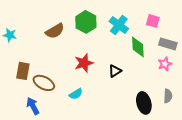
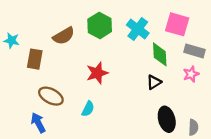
pink square: (153, 21) -> (177, 24), size x1.5
brown rectangle: (23, 71) -> (35, 59), moved
black triangle: (115, 71) -> (154, 82), moved
cyan semicircle: (76, 94) -> (88, 109), turned -32
gray semicircle: (168, 96) -> (193, 127), moved

